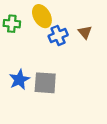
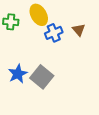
gray square: (45, 83) -> (42, 77), turned 35

